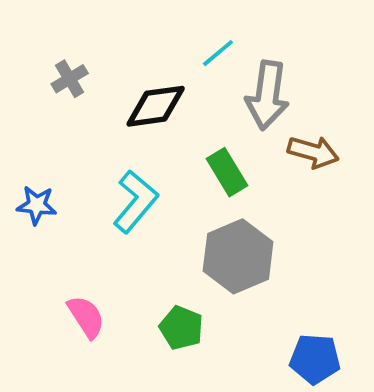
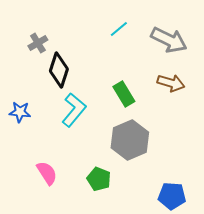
gray arrow: (267, 95) -> (169, 40), moved, turned -72
black diamond: (156, 106) -> (59, 70), moved, turned -64

